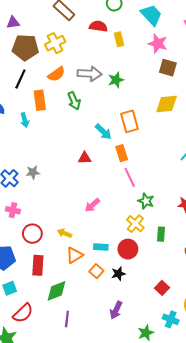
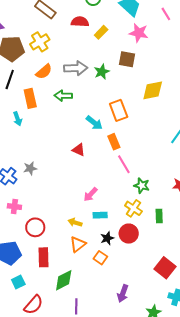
yellow rectangle: (119, 39) -> (101, 32), turned 64
brown square: (168, 68) -> (127, 59), moved
green arrow: (74, 101) -> (63, 96), turned 120
red triangle: (85, 158) -> (79, 150), turned 32
yellow arrow: (64, 233) -> (75, 222), moved
cyan rectangle: (101, 247) -> (100, 215), moved
black star: (118, 274) -> (107, 238), moved
red square: (162, 288) -> (165, 268), size x1.5

